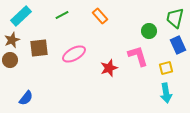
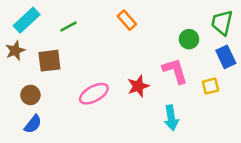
green line: (62, 15) -> (68, 26), moved
pink ellipse: (74, 54) -> (94, 94), moved
brown circle: (10, 60) -> (30, 95), moved
cyan arrow: (166, 93) -> (171, 118), moved

